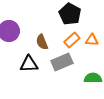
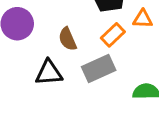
orange triangle: (92, 40) -> (143, 19), moved

